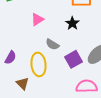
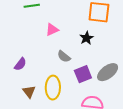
yellow ellipse: (39, 64) -> (53, 88), moved

